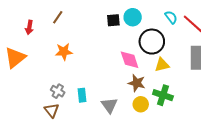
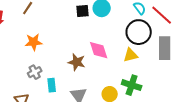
black circle: (152, 42) -> (139, 32), moved
brown star: (137, 83) -> (77, 62), moved
gray cross: (58, 91) -> (35, 72), moved, turned 32

